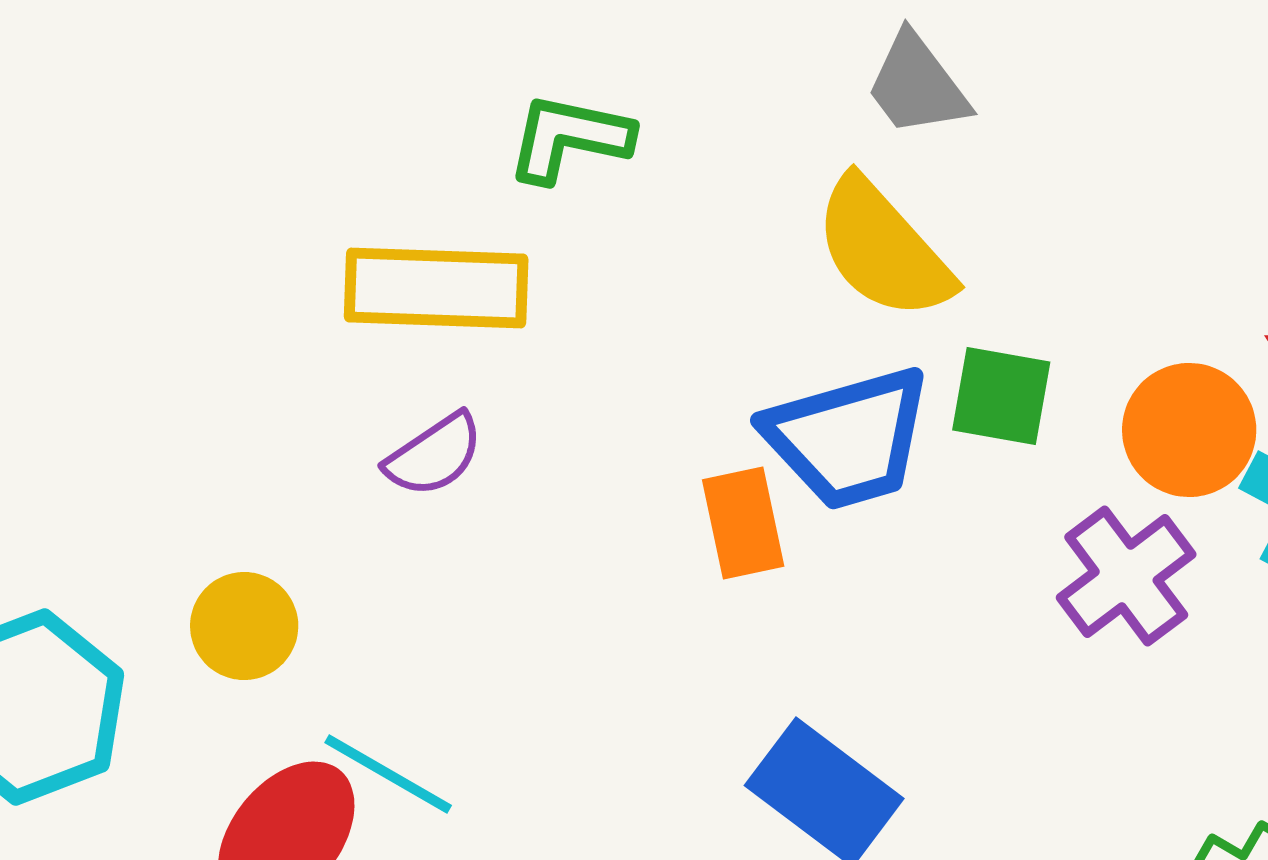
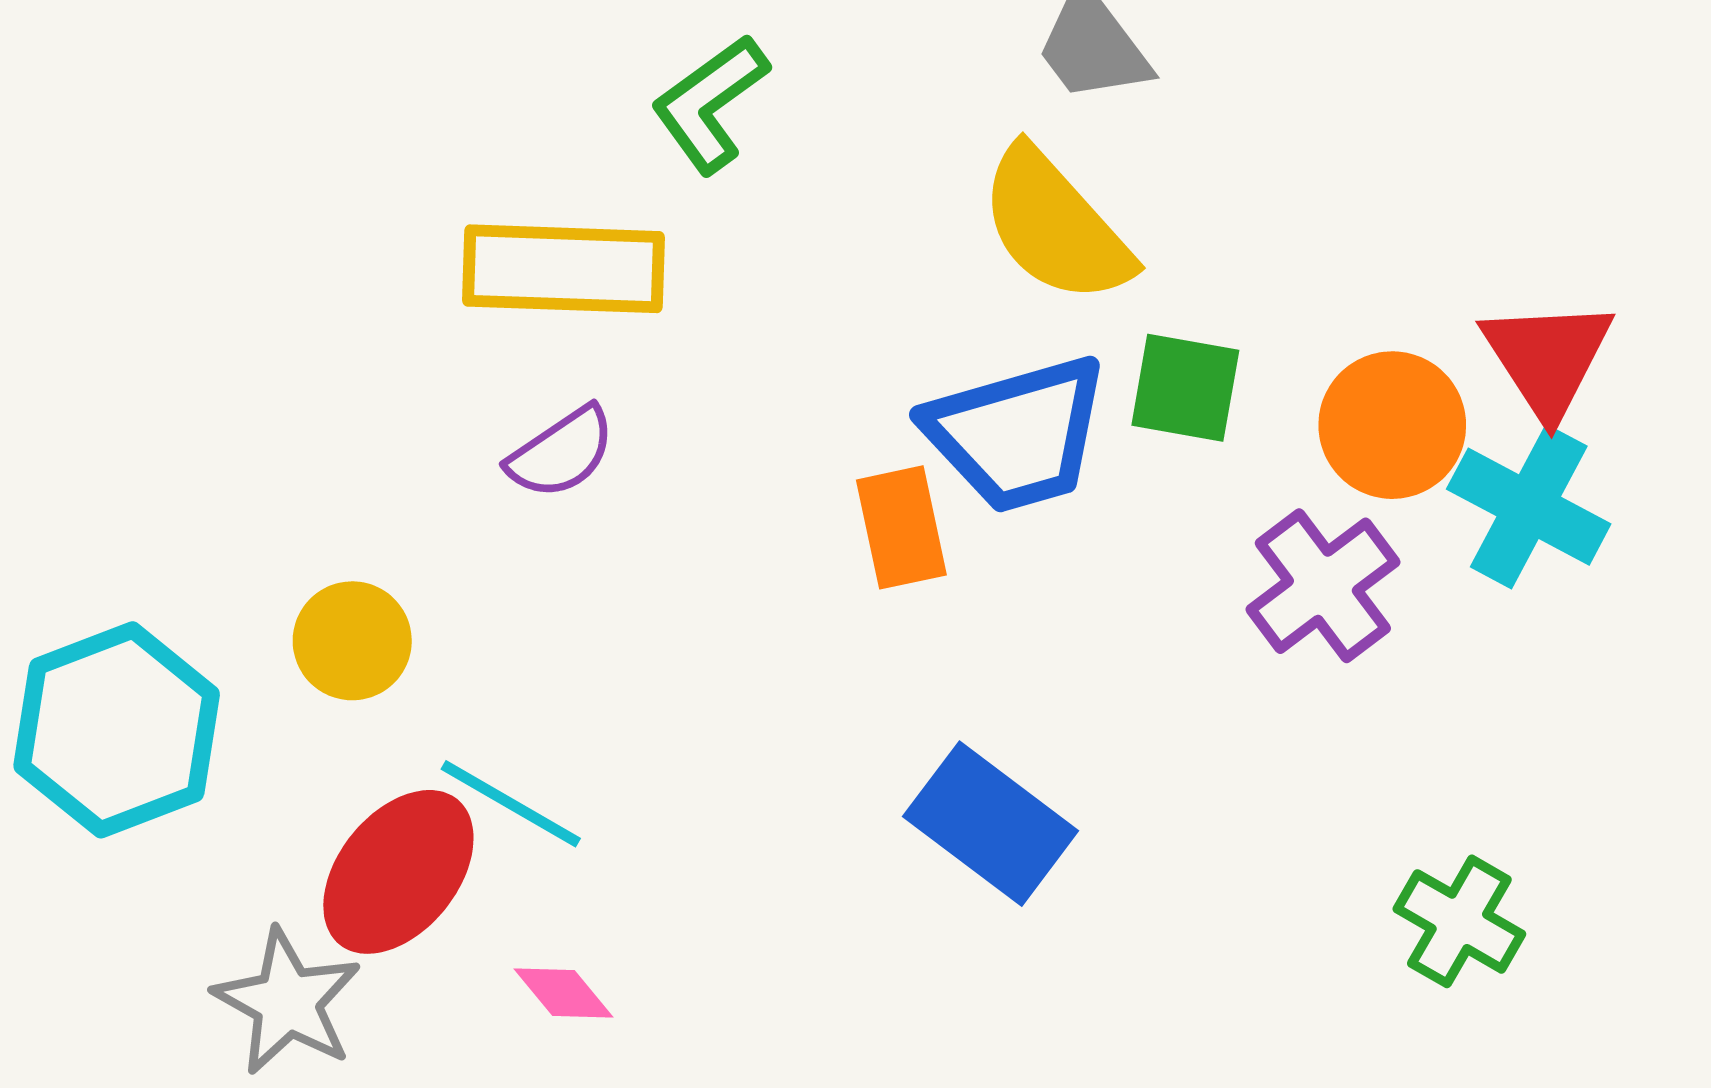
green L-shape: (569, 138) -> (710, 104), turned -48

